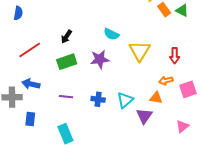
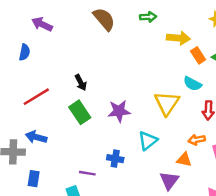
cyan semicircle: (111, 34) -> (192, 84), moved
black arrow: (66, 37) -> (81, 83), turned -64
green rectangle: (67, 62) -> (80, 112), turned 72
purple line: (66, 97) -> (87, 173), moved
cyan triangle: (125, 100) -> (148, 141), moved

